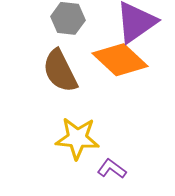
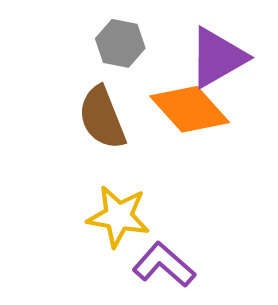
purple L-shape: (112, 169) -> (164, 265), size x1.5

